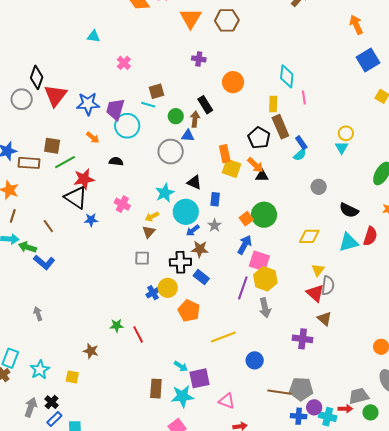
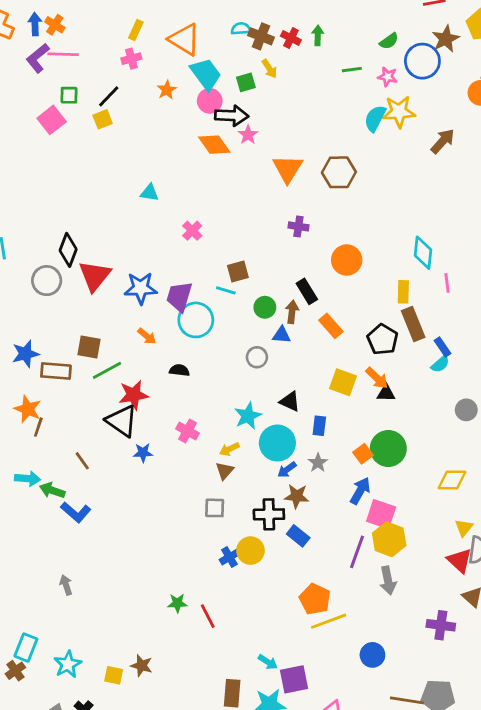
gray circle: (171, 152) -> (257, 357), size x0.6
orange rectangle: (225, 154) -> (331, 326), moved, turned -30
brown line: (13, 216) -> (38, 427), moved
orange pentagon: (189, 311) -> (315, 599), moved
brown star: (91, 351) -> (142, 666), moved

